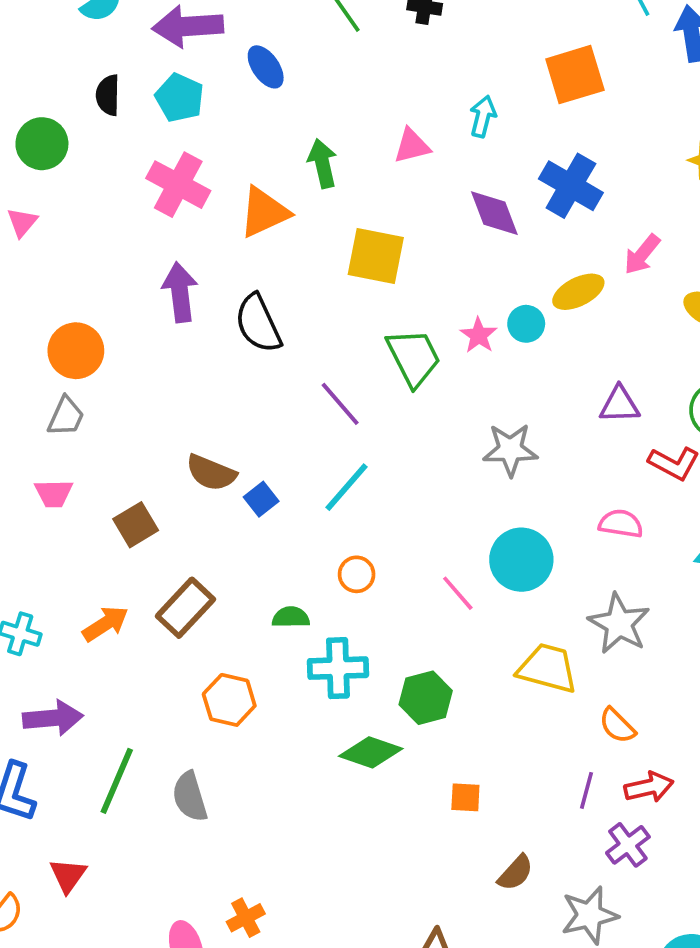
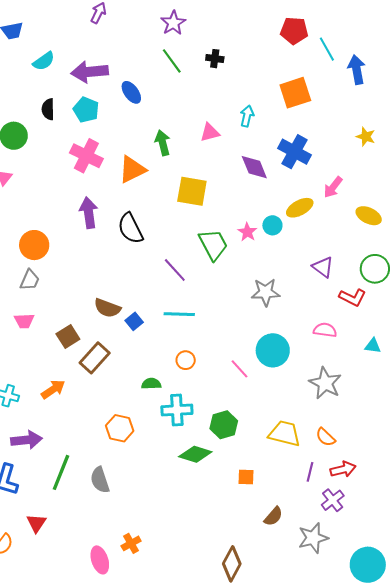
purple triangle: (620, 405) -> (323, 267), turned 40
cyan line: (347, 487) -> (179, 314), turned 52
brown rectangle: (185, 608) -> (95, 358), moved
yellow trapezoid: (548, 668) -> (285, 434), moved

